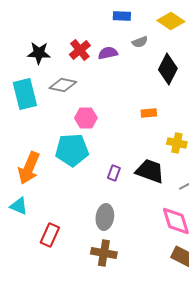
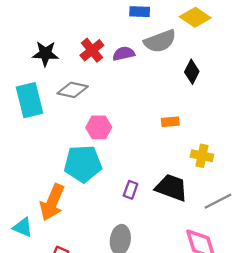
gray semicircle: (140, 42) -> (160, 41), size x1.8
black diamond: (168, 69) -> (192, 72), size x0.7
orange arrow: (29, 168) -> (52, 202), moved

